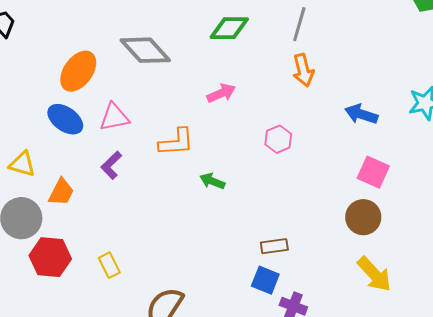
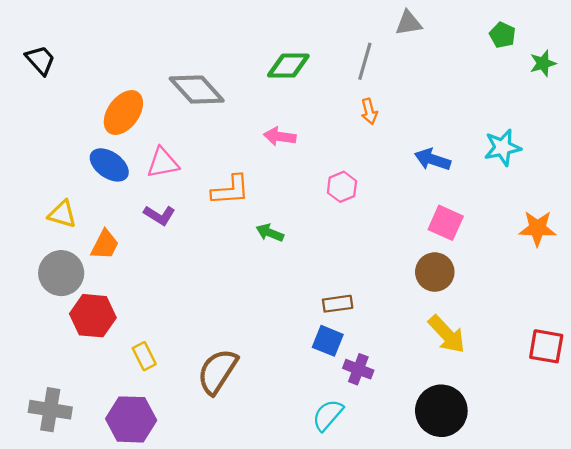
orange arrow: (303, 70) -> (369, 111), size x0.7
pink arrow: (221, 93) -> (280, 137), turned -148
purple L-shape: (111, 165) -> (159, 215), turned -104
yellow rectangle: (109, 265) -> (144, 356), moved

